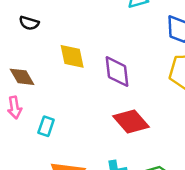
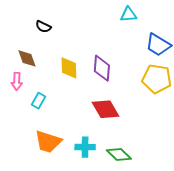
black semicircle: (29, 23) -> (43, 27), moved
yellow diamond: (72, 56) -> (69, 68), moved

